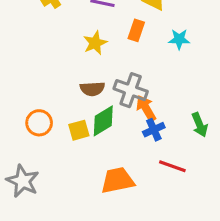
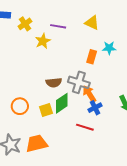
orange rectangle: (136, 30) -> (92, 57), moved
yellow star: (95, 43) -> (43, 41), moved
red line: (172, 166) -> (85, 127), moved
orange trapezoid: (117, 180) -> (37, 143), moved

